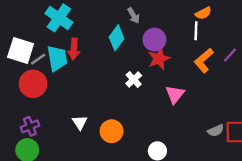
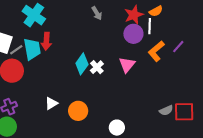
cyan diamond: (117, 38) -> (82, 64), moved
purple circle: (154, 40) -> (133, 34), moved
red star: (159, 59) -> (134, 15), moved
pink triangle: (175, 94) -> (127, 65), moved
white triangle: (80, 122) -> (51, 103), turned 32

